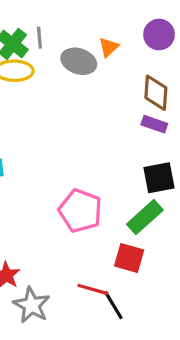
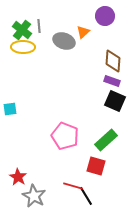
purple circle: (159, 35) -> (105, 16), moved
black square: (159, 178) -> (115, 101), moved, turned 35

